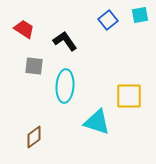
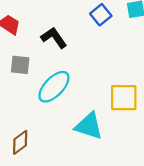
cyan ellipse: (65, 86) -> (54, 87), turned 40

